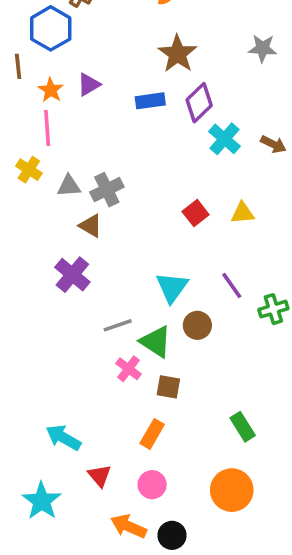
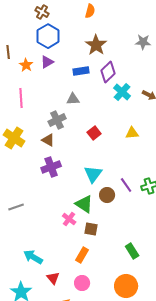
blue hexagon: (51, 28) -> (48, 36), moved
pink line: (47, 128) -> (21, 98), moved
yellow cross: (29, 170) -> (14, 138), moved, size x1.5
gray triangle: (69, 186) -> (73, 99), moved
red square: (196, 213) -> (94, 133), moved
purple cross: (72, 275) -> (51, 167), moved, turned 30
purple line: (232, 285) -> (126, 185), moved
gray line: (118, 325) -> (16, 207), moved

